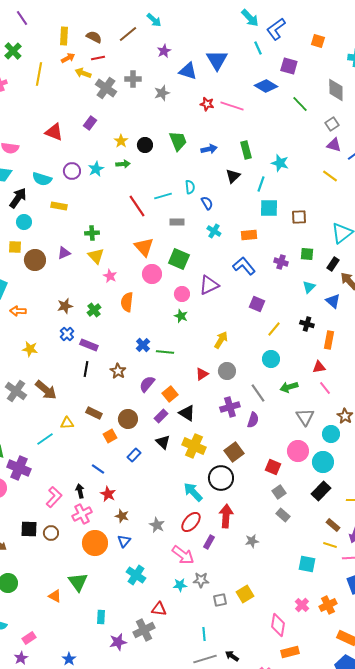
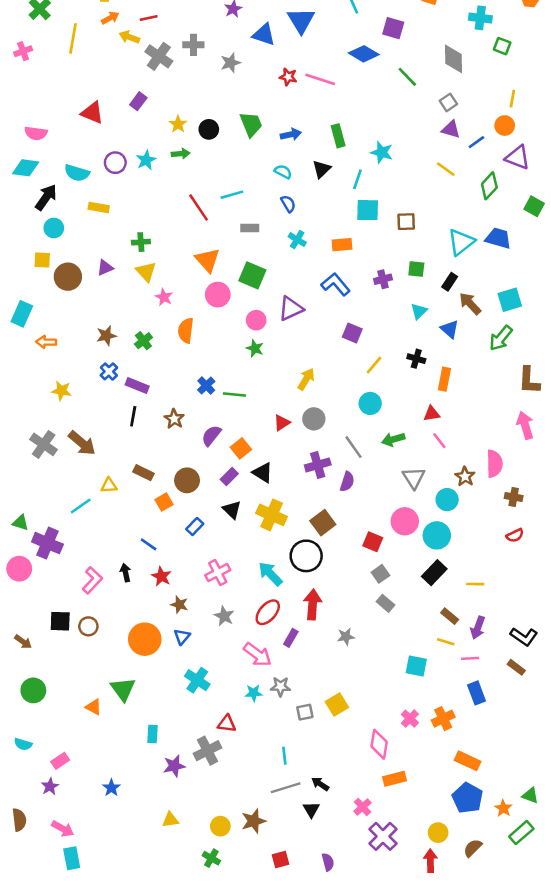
cyan semicircle: (190, 187) -> (283, 172), moved, turned -56
purple cross: (281, 262) -> (383, 279), turned -32
pink cross: (82, 514) -> (218, 573), moved

